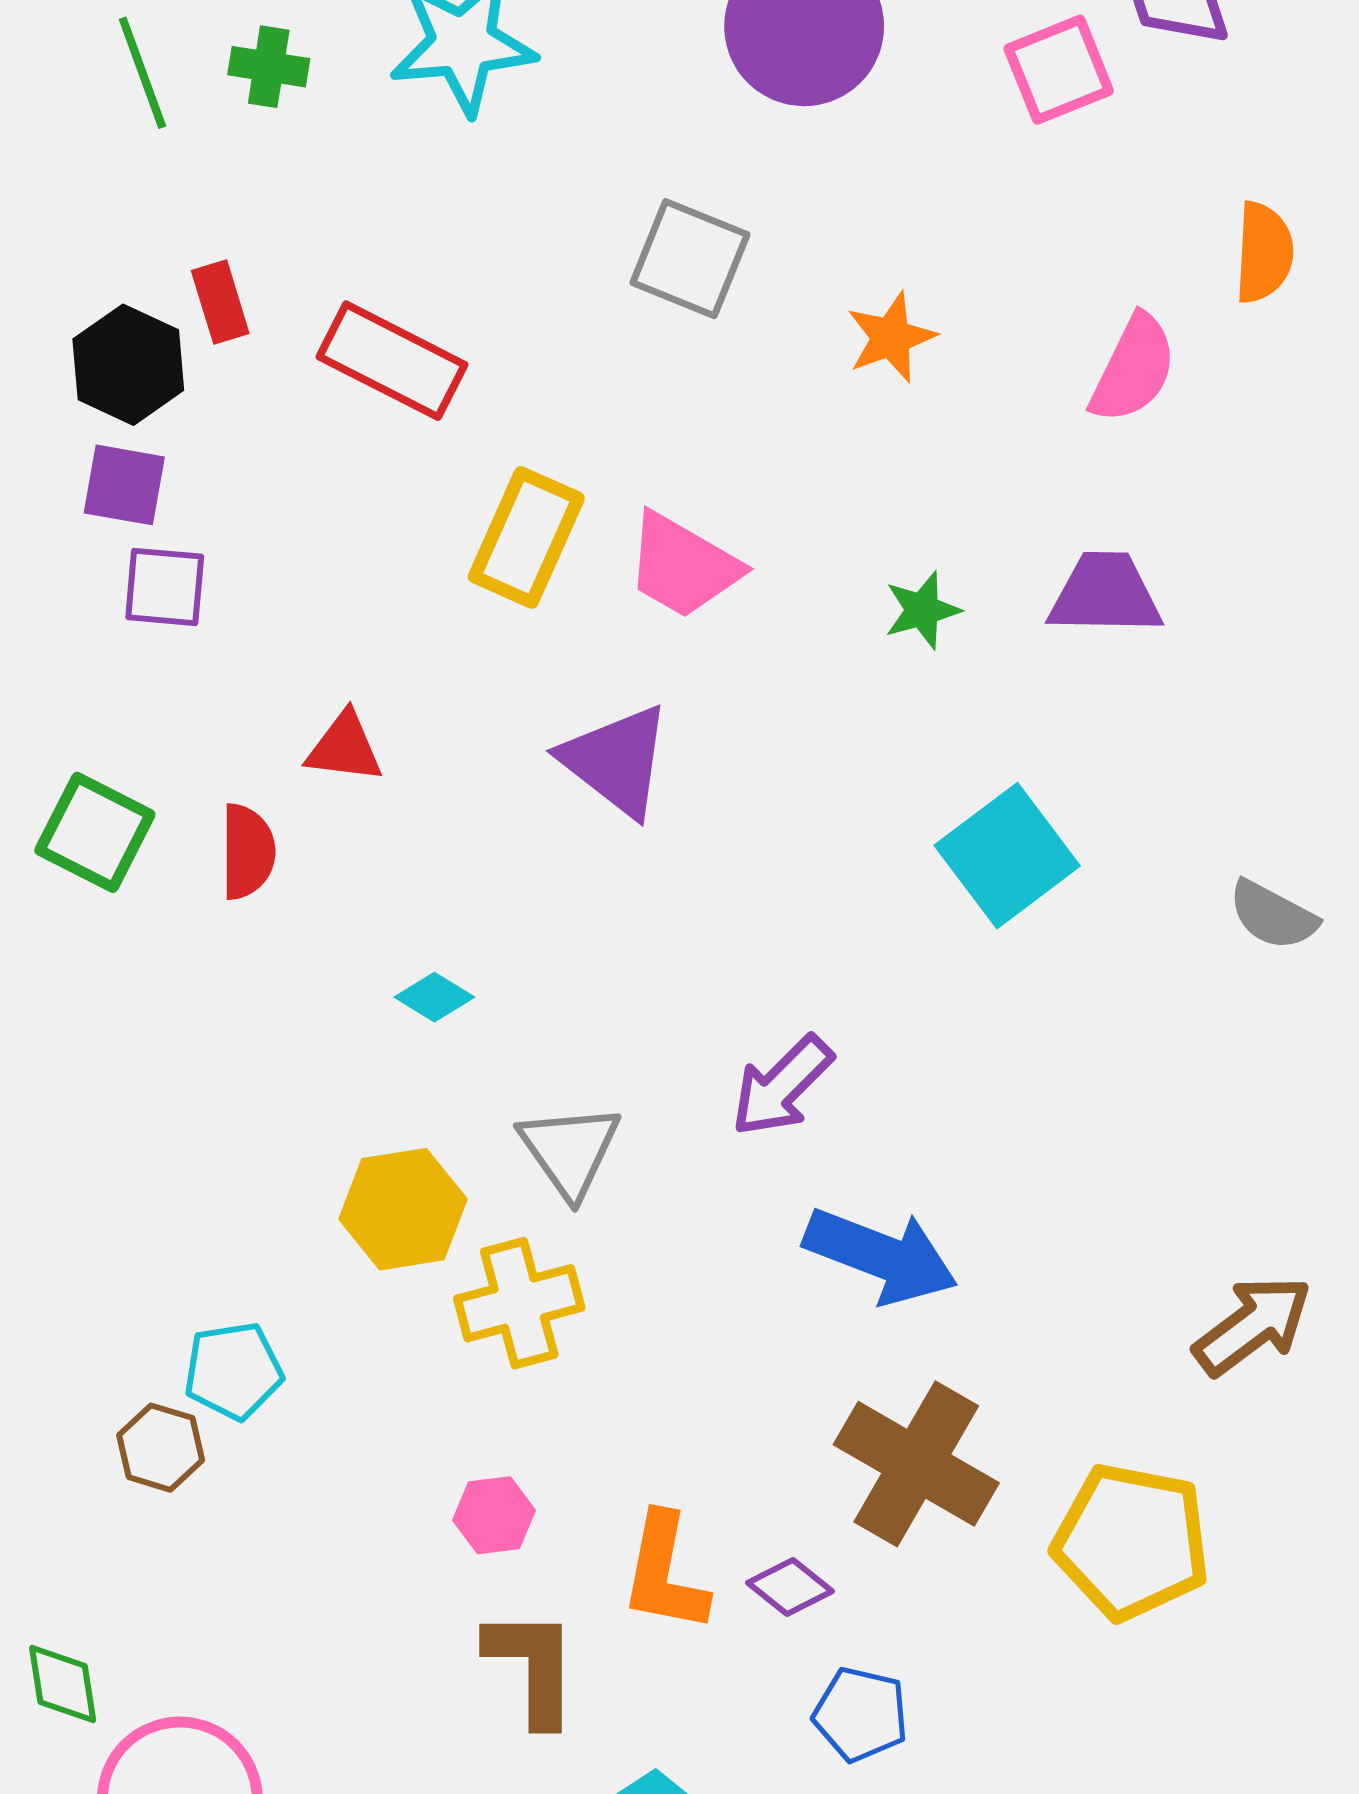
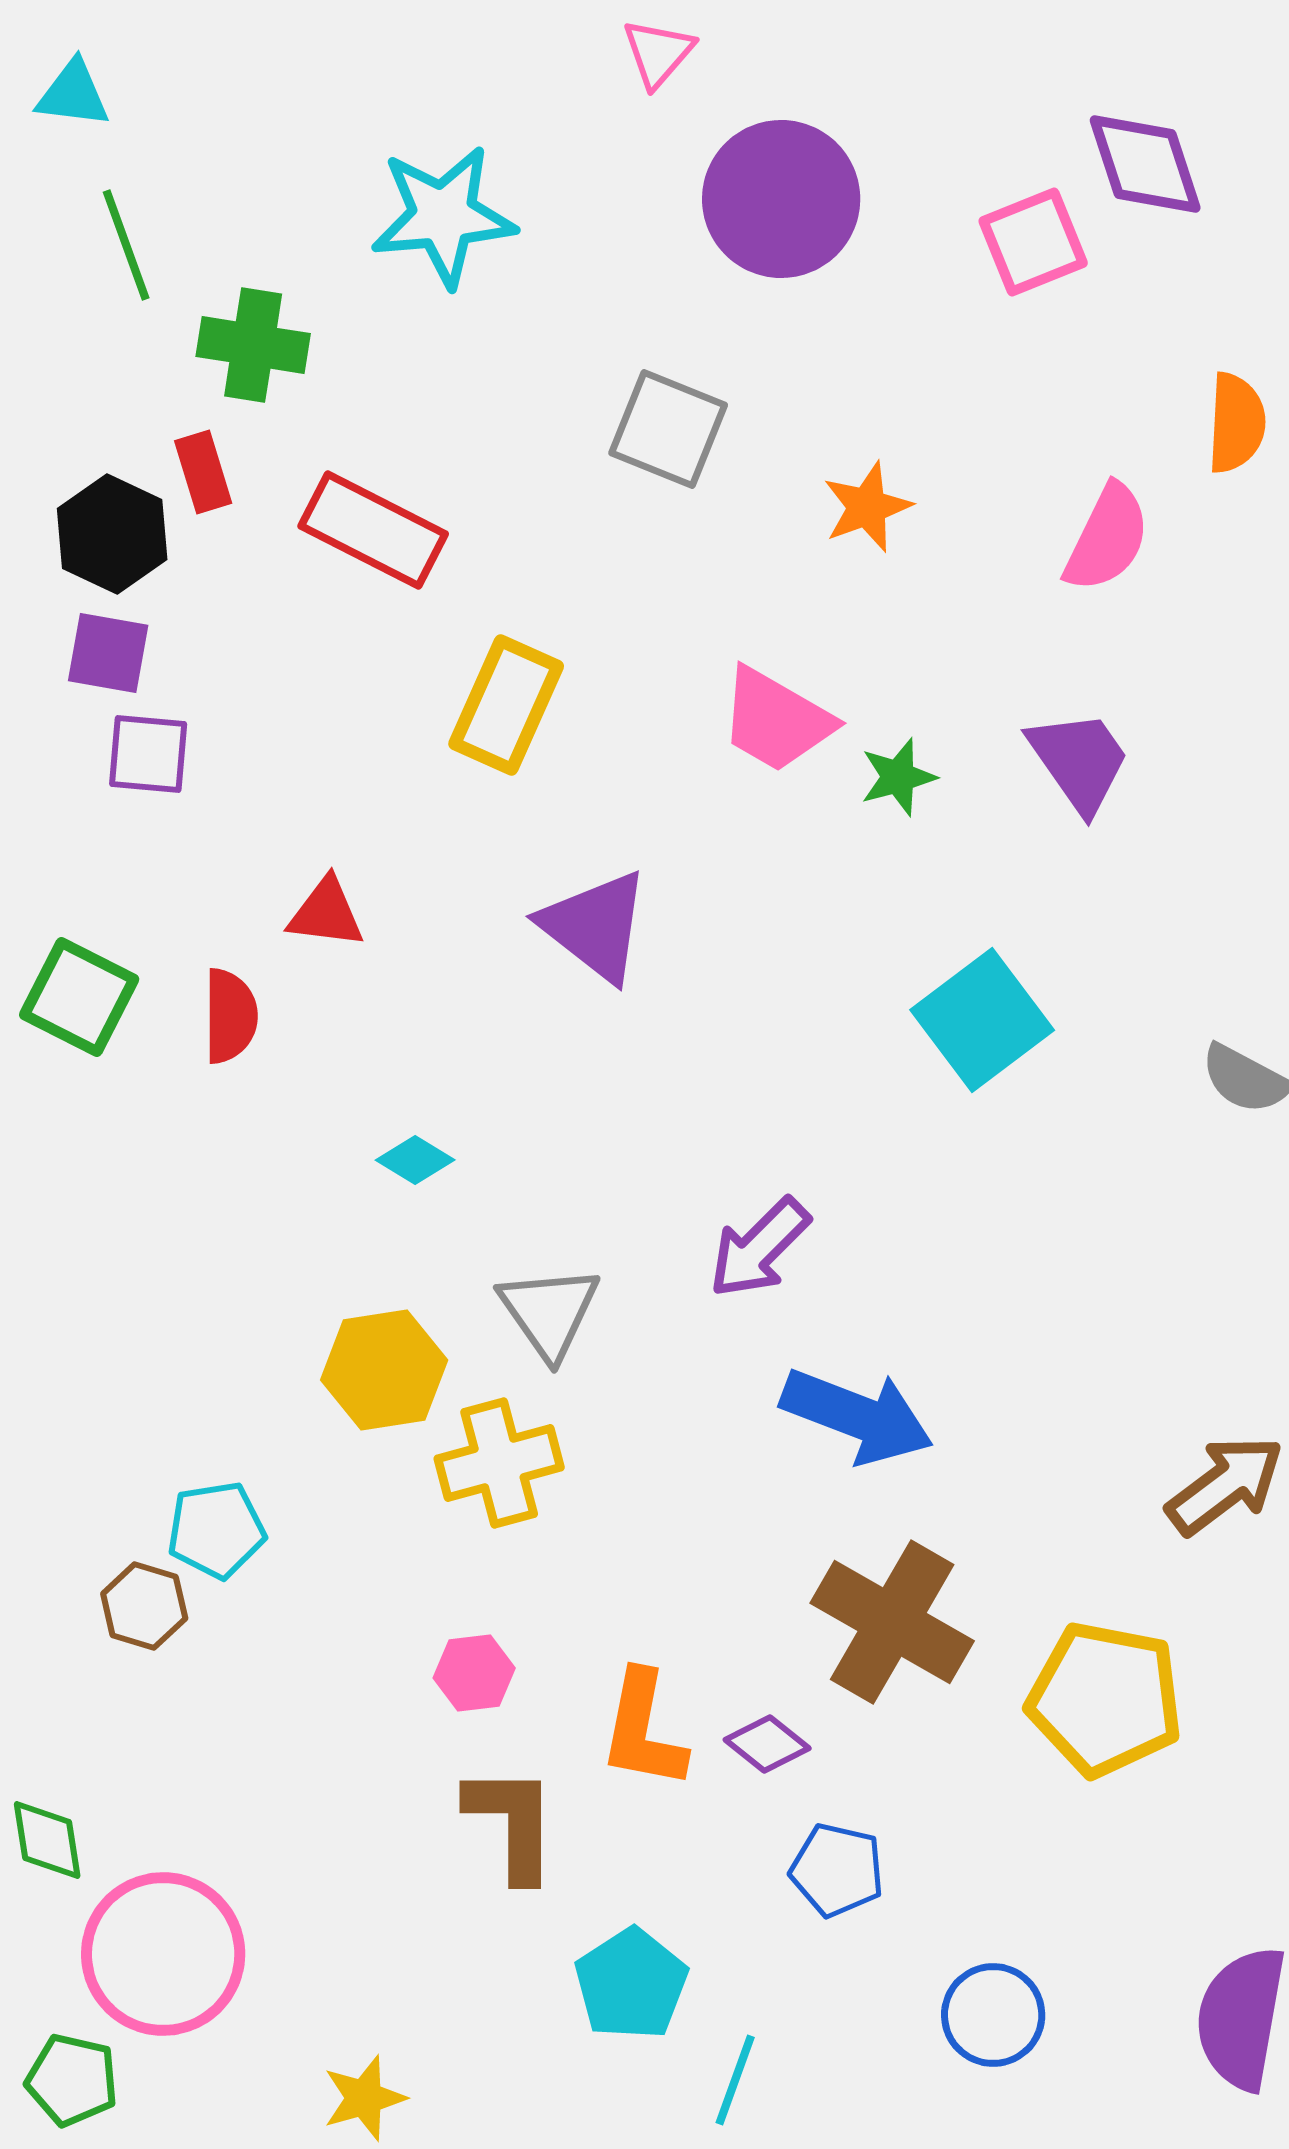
green cross: (269, 67) -> (253, 345), moved, size x1.4
pink trapezoid: (683, 566) -> (776, 720), moved
purple trapezoid: (1105, 594) -> (1079, 761), turned 54

